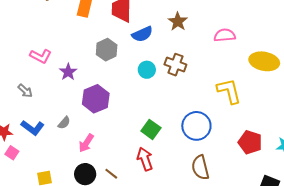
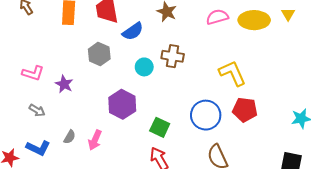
yellow ellipse: (264, 61) -> (254, 20), moved
gray arrow: (25, 91) -> (37, 110), moved
purple hexagon: (96, 99) -> (122, 104), moved
red pentagon: (250, 142) -> (245, 110), moved
pink arrow: (86, 143) -> (95, 140), moved

